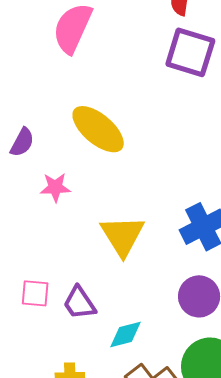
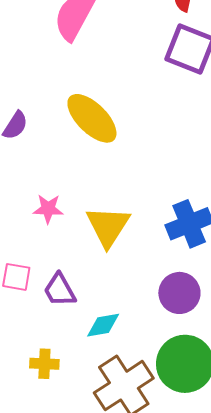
pink star: (55, 187) -> (48, 209), moved

